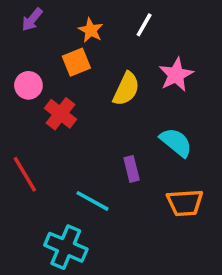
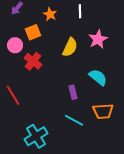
white line: (144, 25) -> (80, 11), turned -32
orange square: (76, 62) -> (33, 32), moved
cyan line: (92, 201) -> (74, 120), moved
cyan cross: (66, 247) -> (36, 136), turned 35

